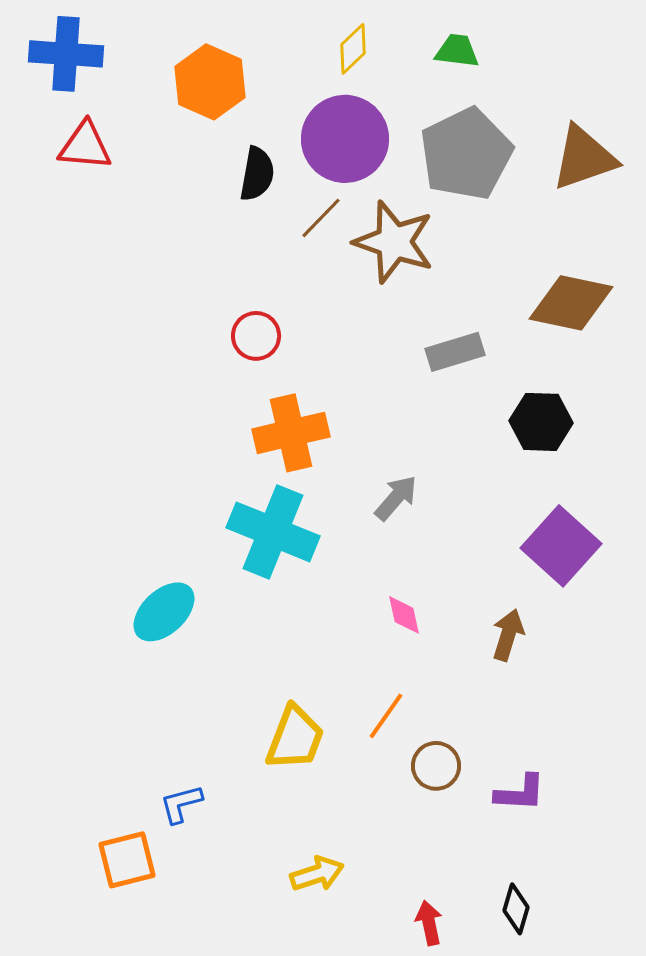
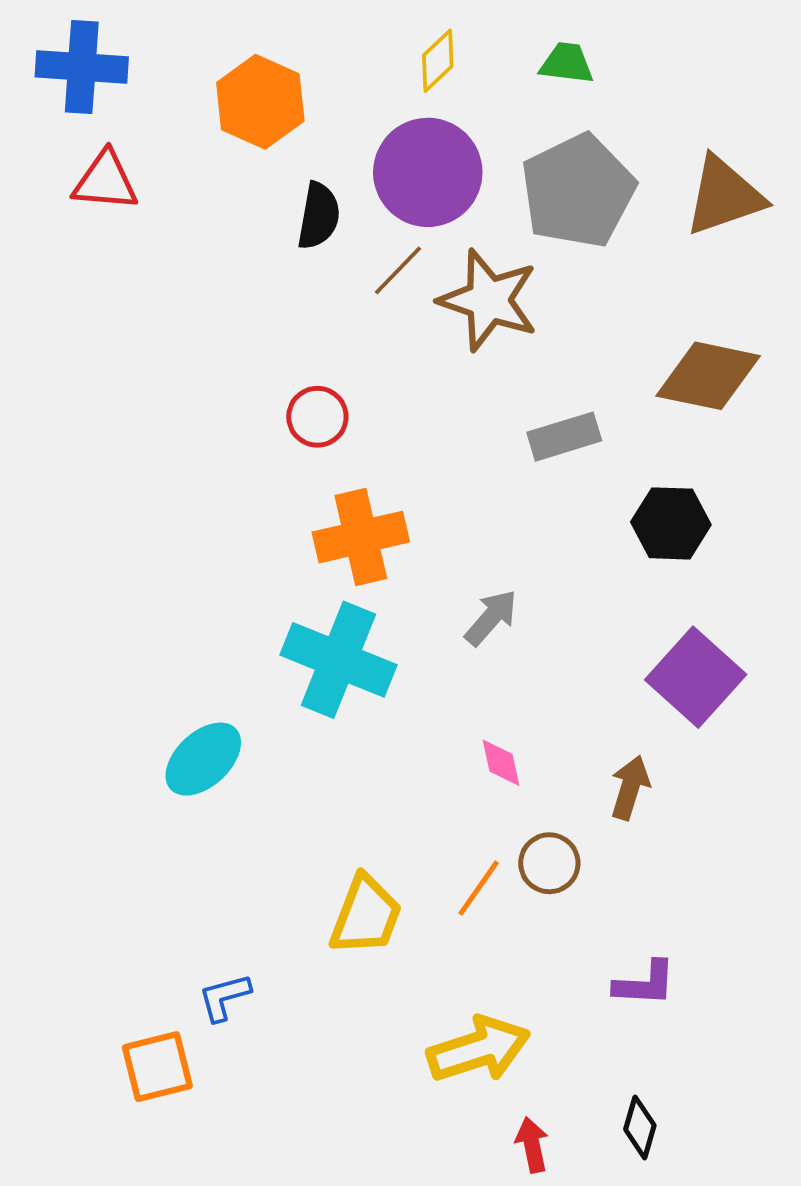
brown circle: (436, 766) -> (549, 863), moved
yellow arrow: (317, 874) -> (479, 1049), moved, size x1.5

